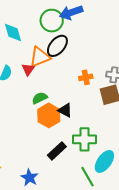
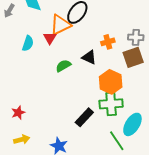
black triangle: (65, 110) -> (89, 57), moved
orange hexagon: (49, 115) -> (111, 82), moved

